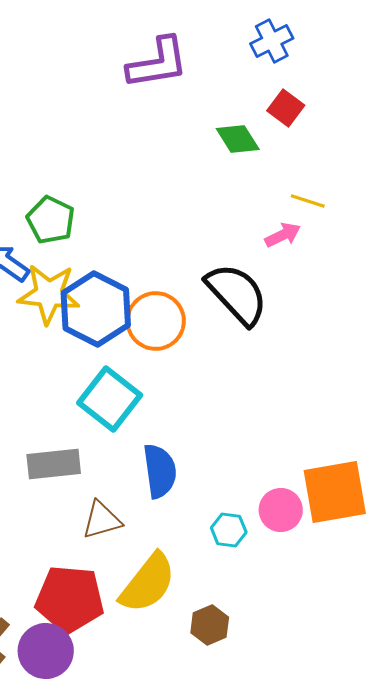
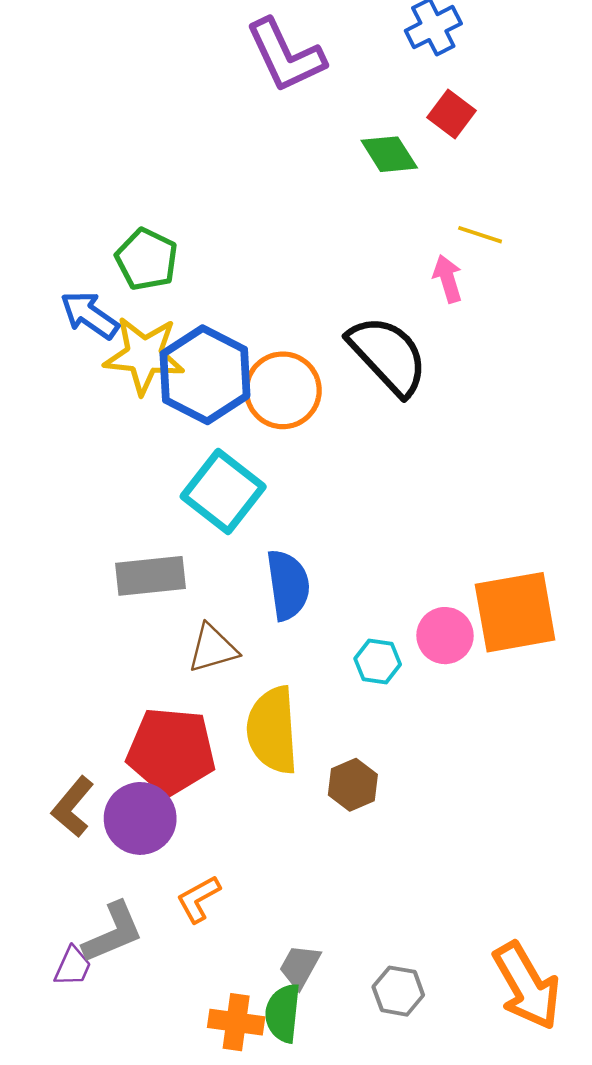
purple L-shape: (158, 63) -> (285, 56), turned 74
pink arrow: (283, 235) -> (448, 279), turned -81
yellow semicircle: (148, 583) -> (272, 730), turned 138

